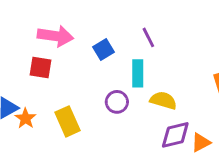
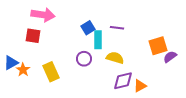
purple line: (148, 37) -> (117, 28), moved, turned -56
blue square: (103, 49) -> (88, 28), moved

